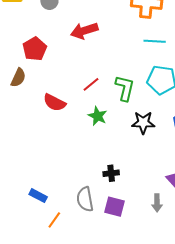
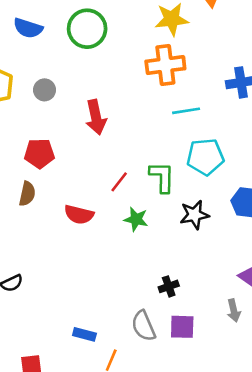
red arrow: (84, 31) -> (96, 117), turned -72
red pentagon: (35, 49) -> (39, 153), turned -30

